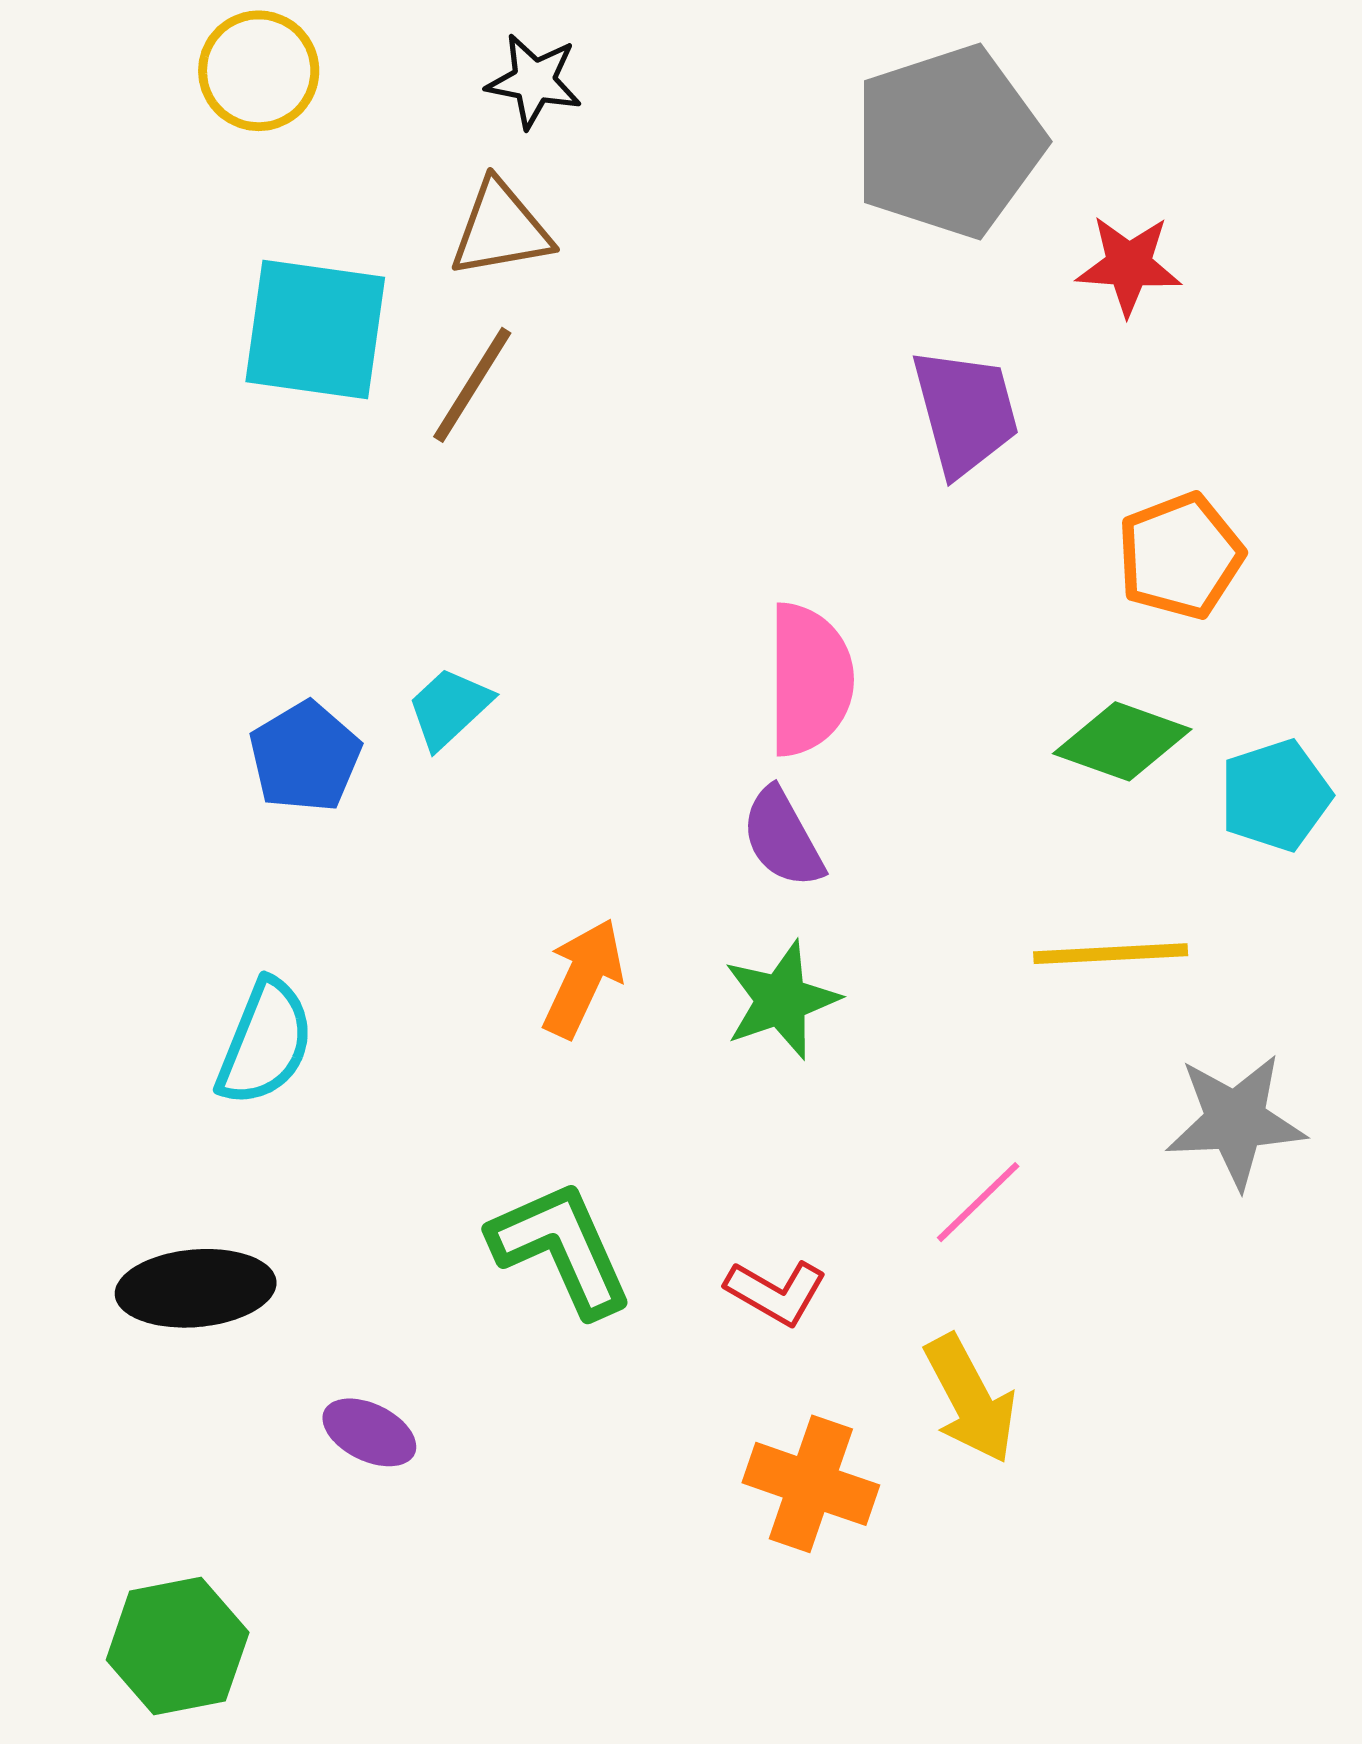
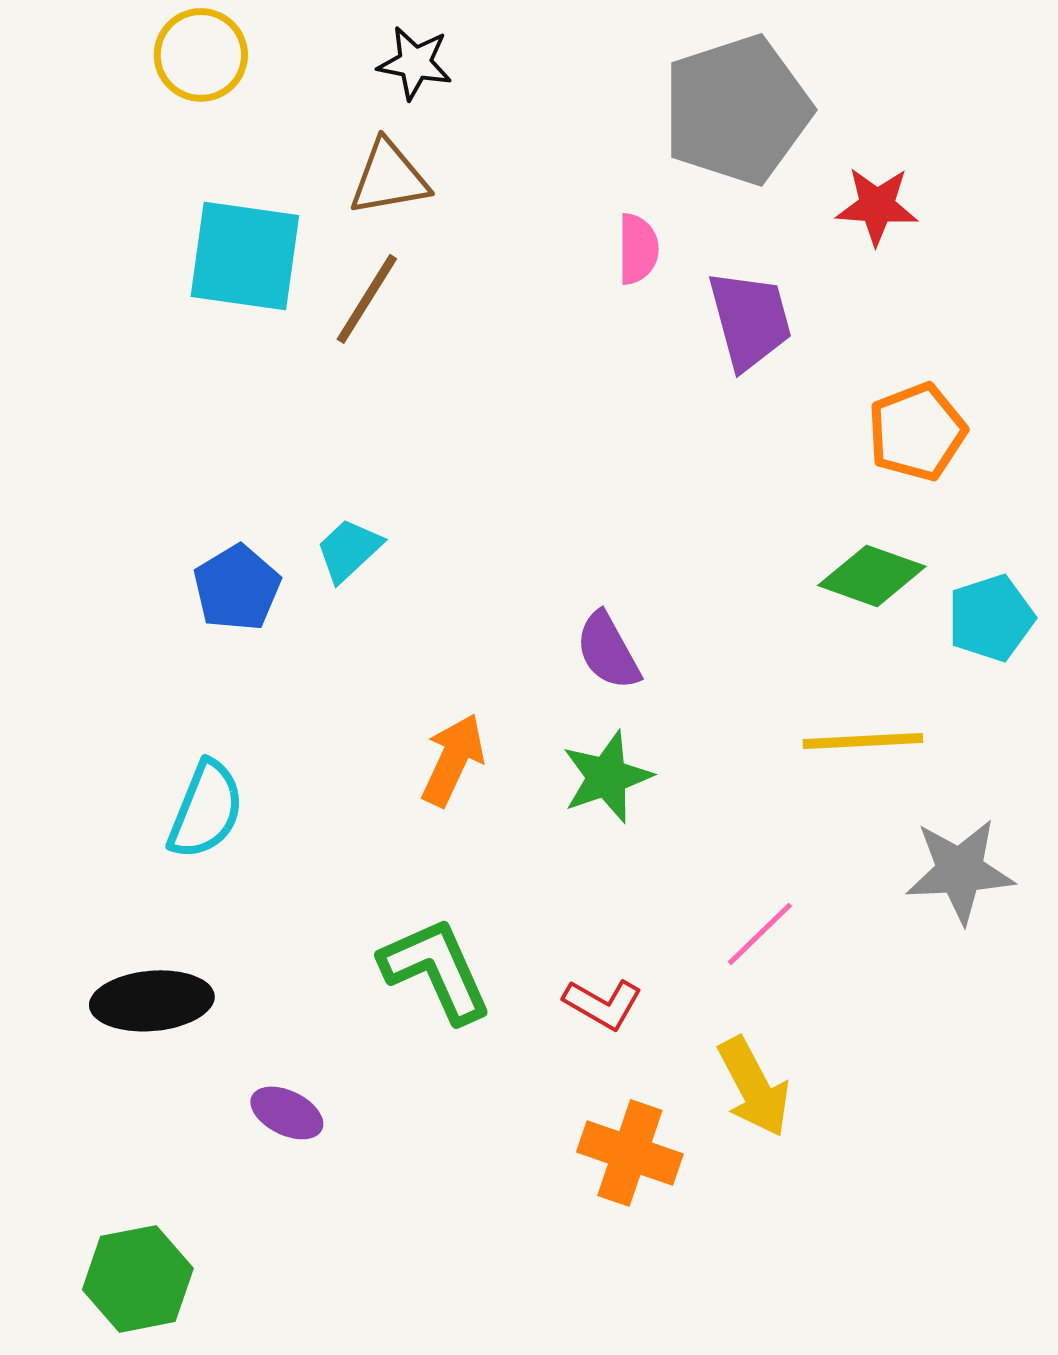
pink semicircle: (810, 680) -> (638, 249), moved, size x0.6

